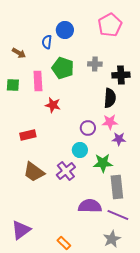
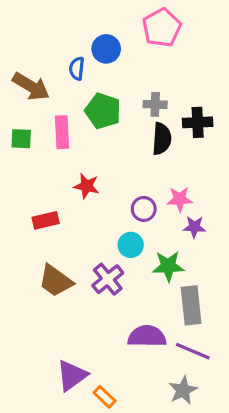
pink pentagon: (110, 25) -> (162, 28), moved
brown arrow: (19, 53) -> (31, 86), size x1.6
black semicircle: (110, 98) -> (162, 139), moved
red star: (53, 105) -> (87, 186), moved
purple triangle: (21, 230) -> (72, 376), moved

